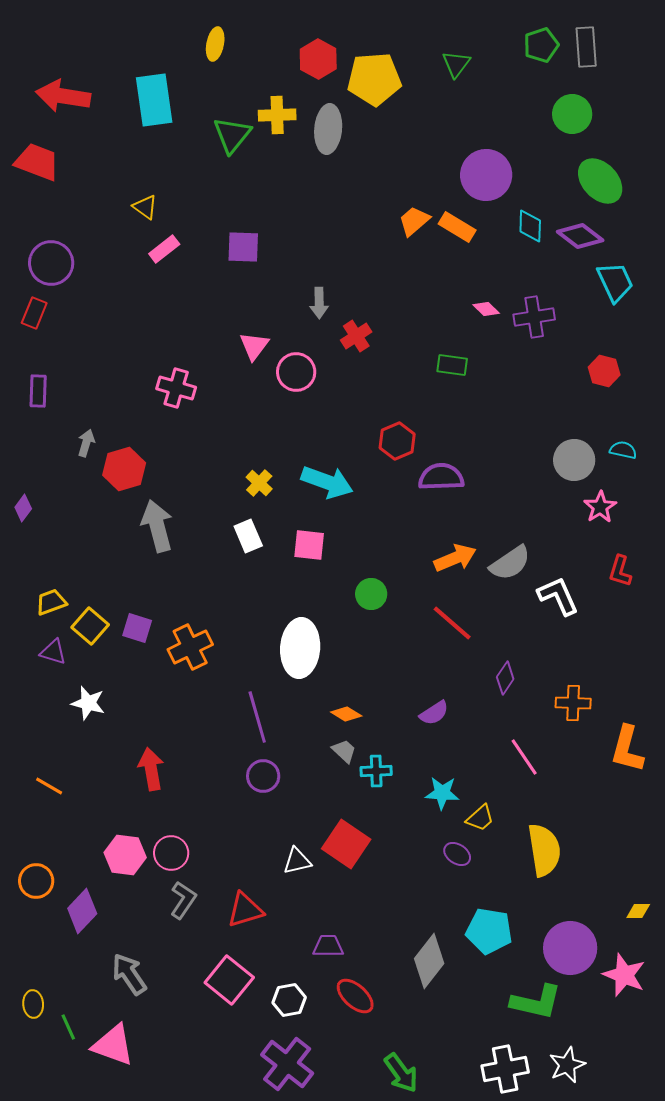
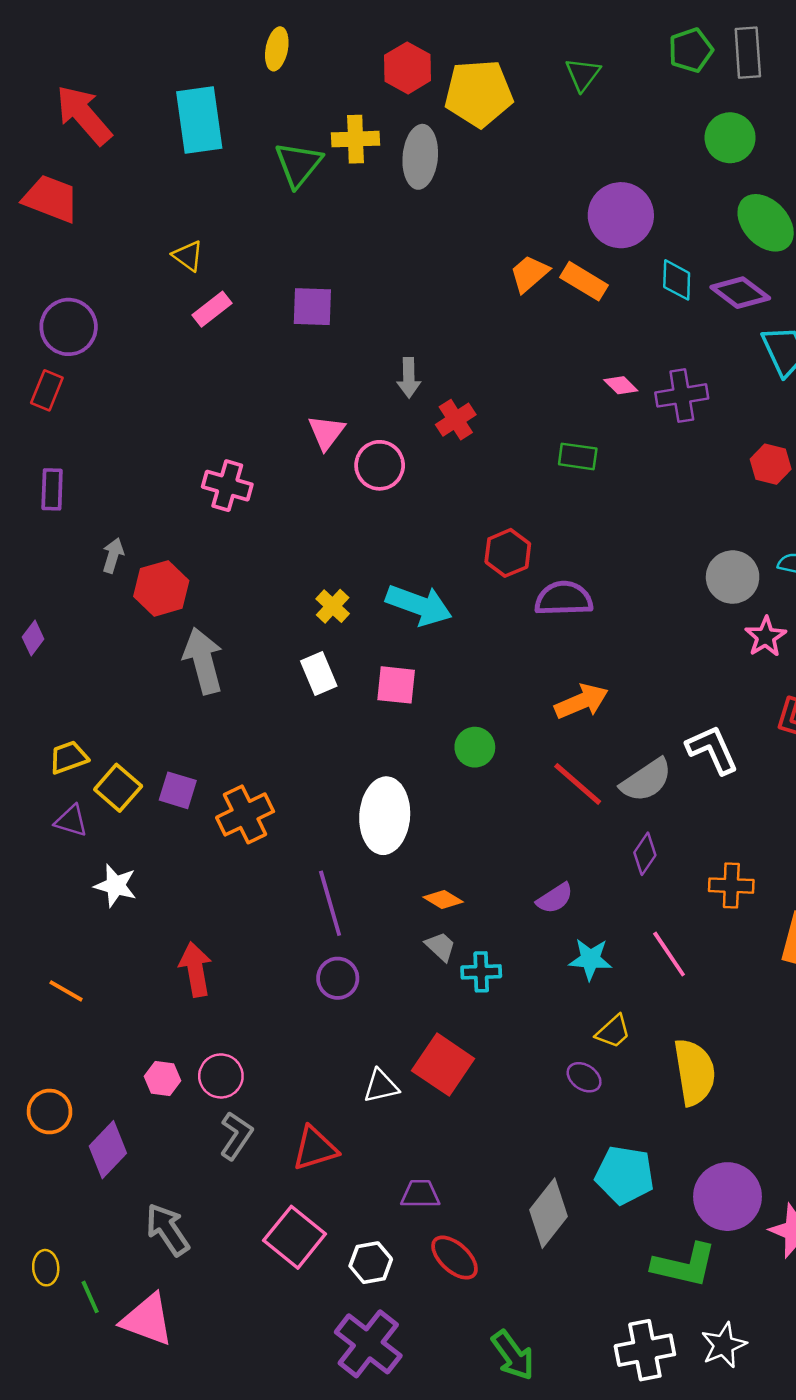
red arrow: (63, 96) -> (84, 115), turned 40
gray semicircle: (510, 563) -> (646, 780), moved
cyan star: (442, 793) -> (590, 959), moved
pink hexagon: (125, 855) -> (163, 1079), size x0.7

